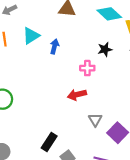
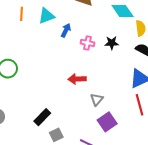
pink cross: (87, 68) -> (87, 43), moved
gray triangle: (95, 120) -> (97, 99), moved

